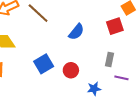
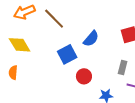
blue square: (44, 64) -> (67, 54), moved

